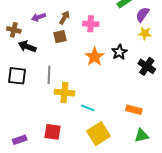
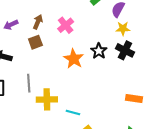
pink cross: (91, 24) -> (66, 25), turned -35
black cross: (147, 66) -> (125, 50), moved
orange rectangle: (134, 110) -> (134, 98), moved

